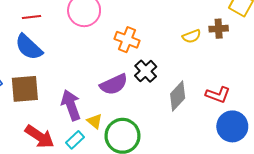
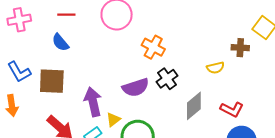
yellow semicircle: (192, 36) -> (215, 68), moved
blue semicircle: (29, 47) -> (60, 42), size x0.7
yellow triangle: (95, 121) -> (113, 120), turned 35

